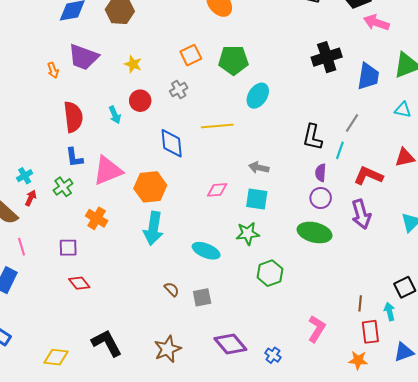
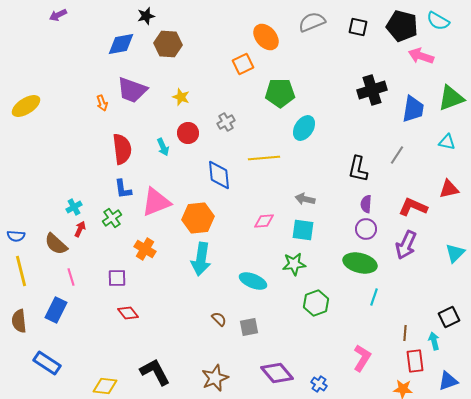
orange square: (191, 55) -> (243, 64), moved
cyan line: (340, 150) -> (374, 297), moved
purple arrow: (361, 214) -> (406, 245), turned 40

